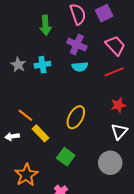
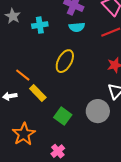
gray star: (18, 65) -> (13, 16), moved
yellow ellipse: (76, 117) -> (65, 61), moved
gray circle: (110, 163) -> (98, 111), moved

